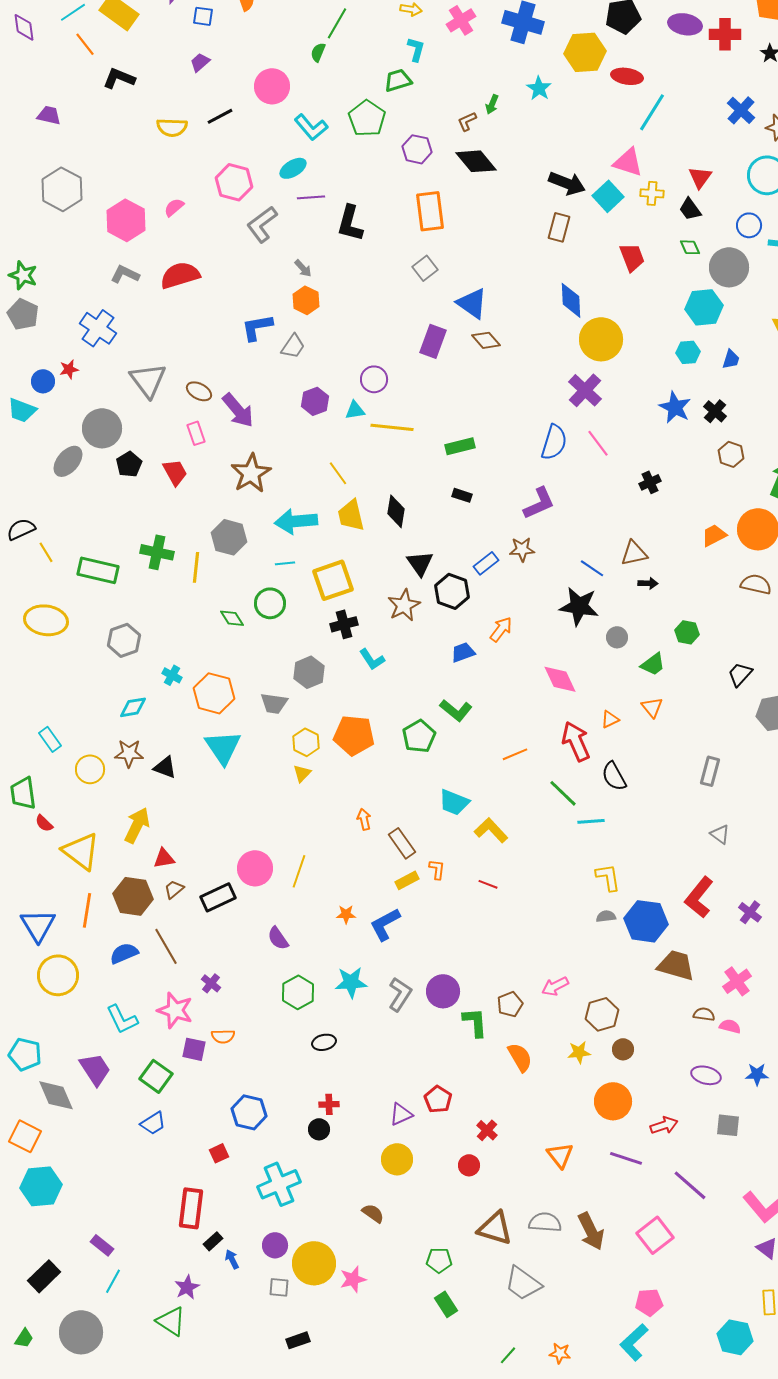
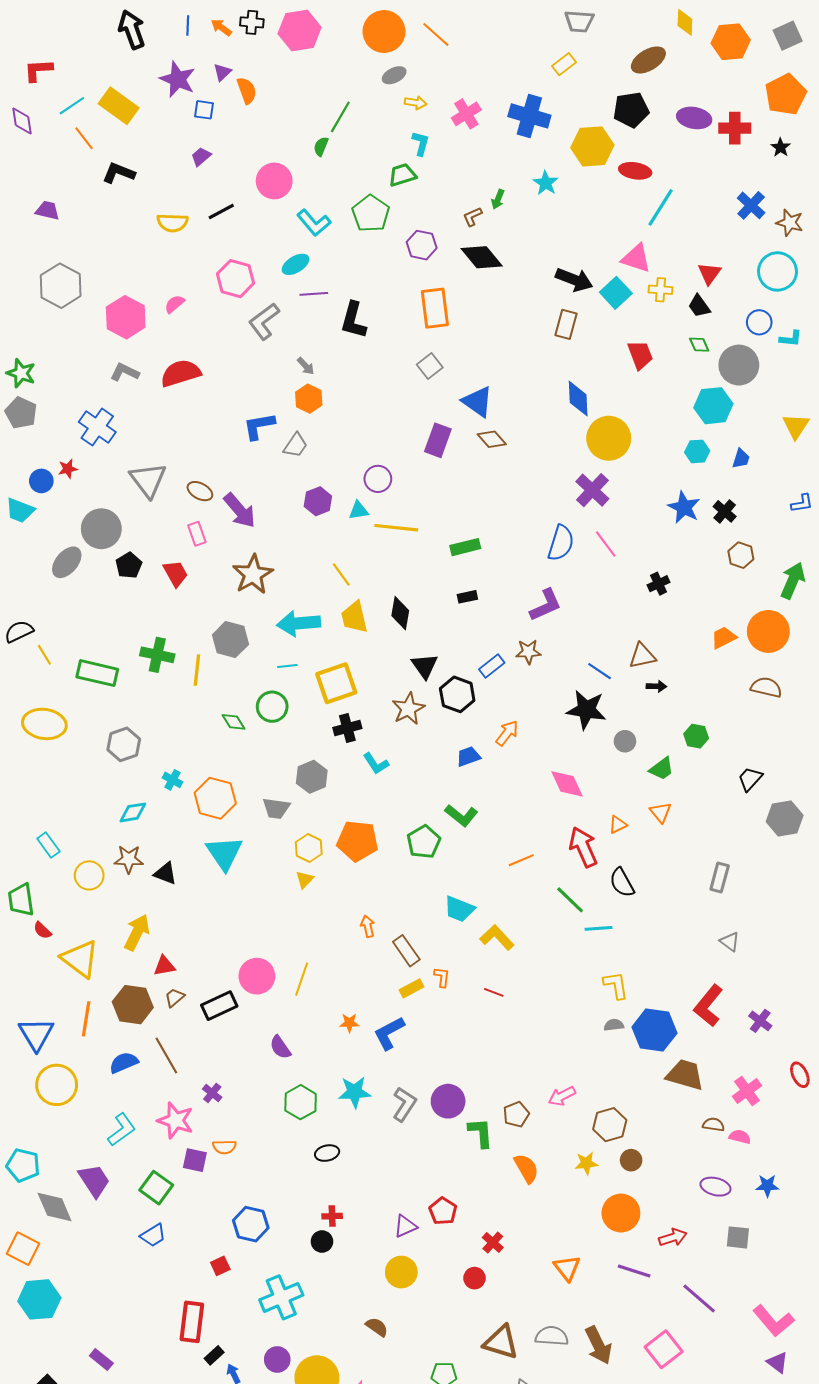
black rectangle: (462, 495) -> (467, 597), turned -30
cyan L-shape: (122, 1019) -> (122, 1130), turned -100

